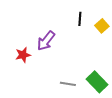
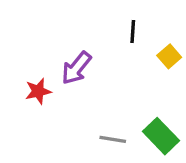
yellow square: (102, 26) -> (169, 56), moved

